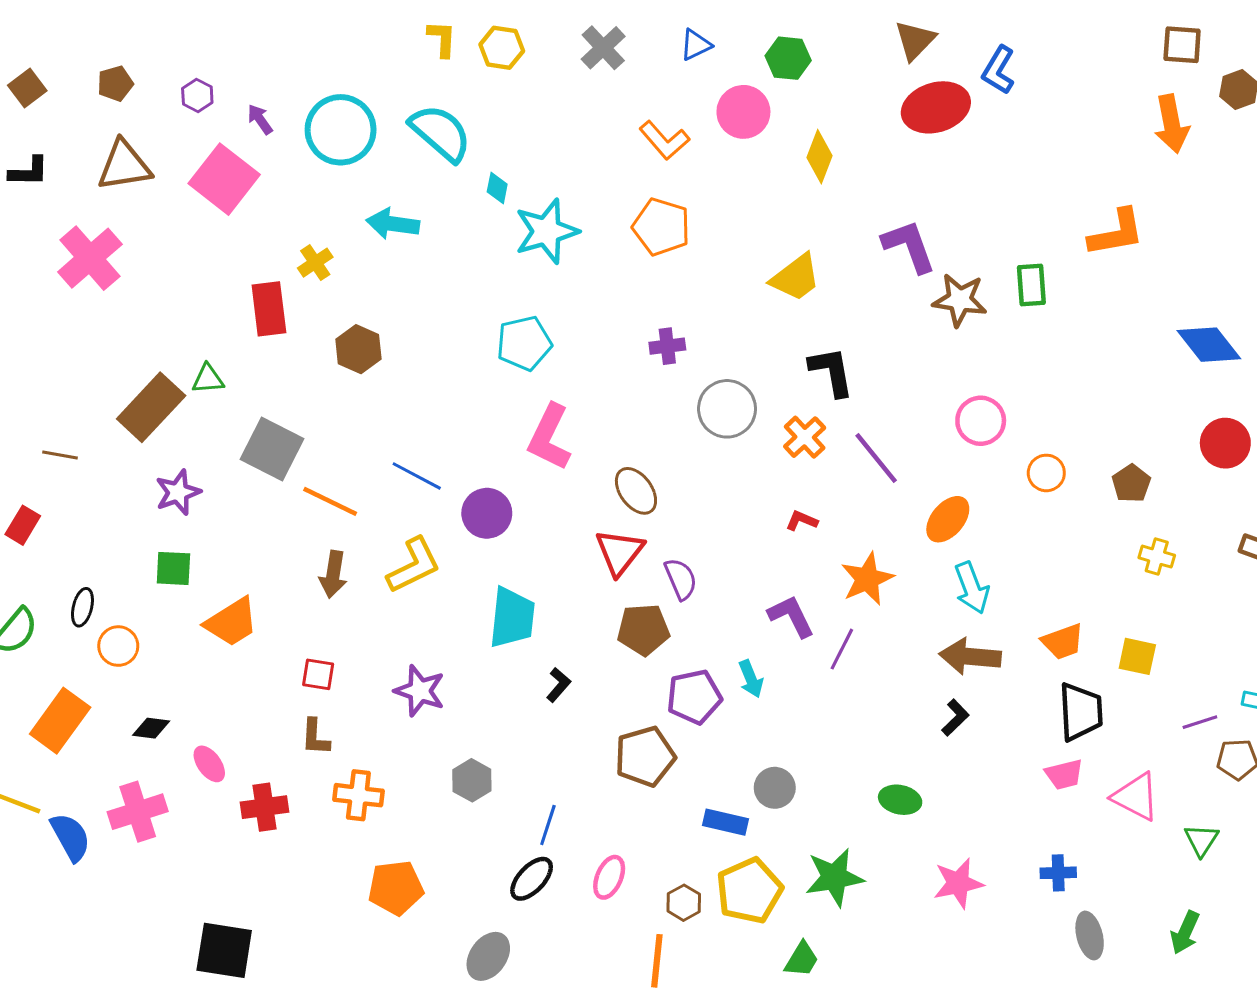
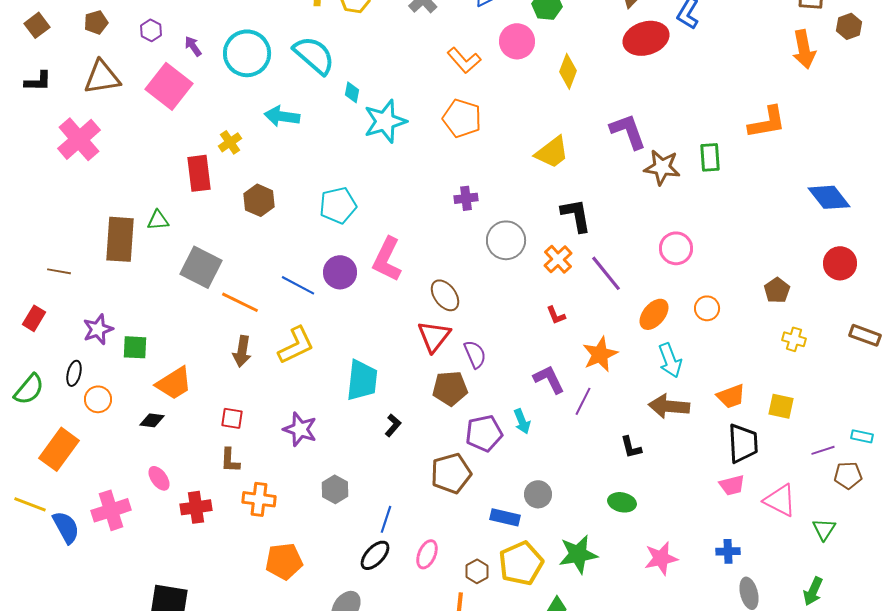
cyan pentagon: (524, 343) -> (338, 205), moved
brown rectangle: (151, 407) -> (120, 239), turned -39
orange circle: (1046, 473) -> (707, 308), moved
purple star: (178, 492) -> (98, 329), moved
purple circle: (487, 513) -> (340, 272), moved
red L-shape: (802, 521) -> (556, 315), turned -135
black L-shape: (955, 718) -> (631, 447), moved, turned 120
black diamond: (151, 728) -> (152, 420), moved

